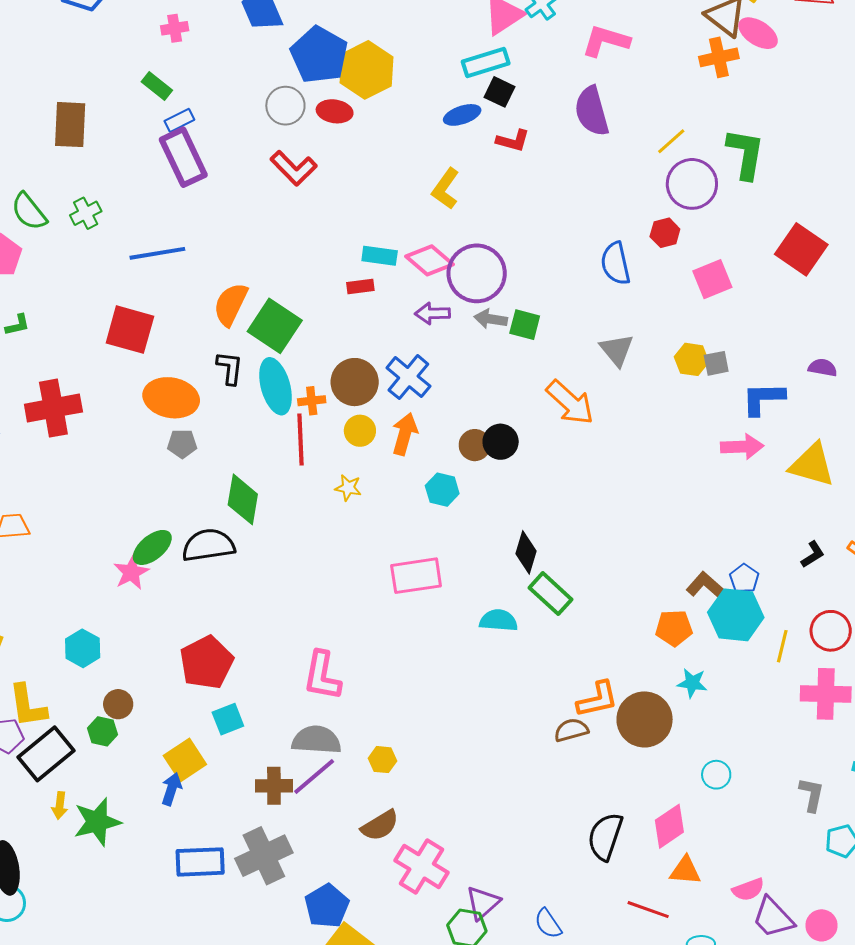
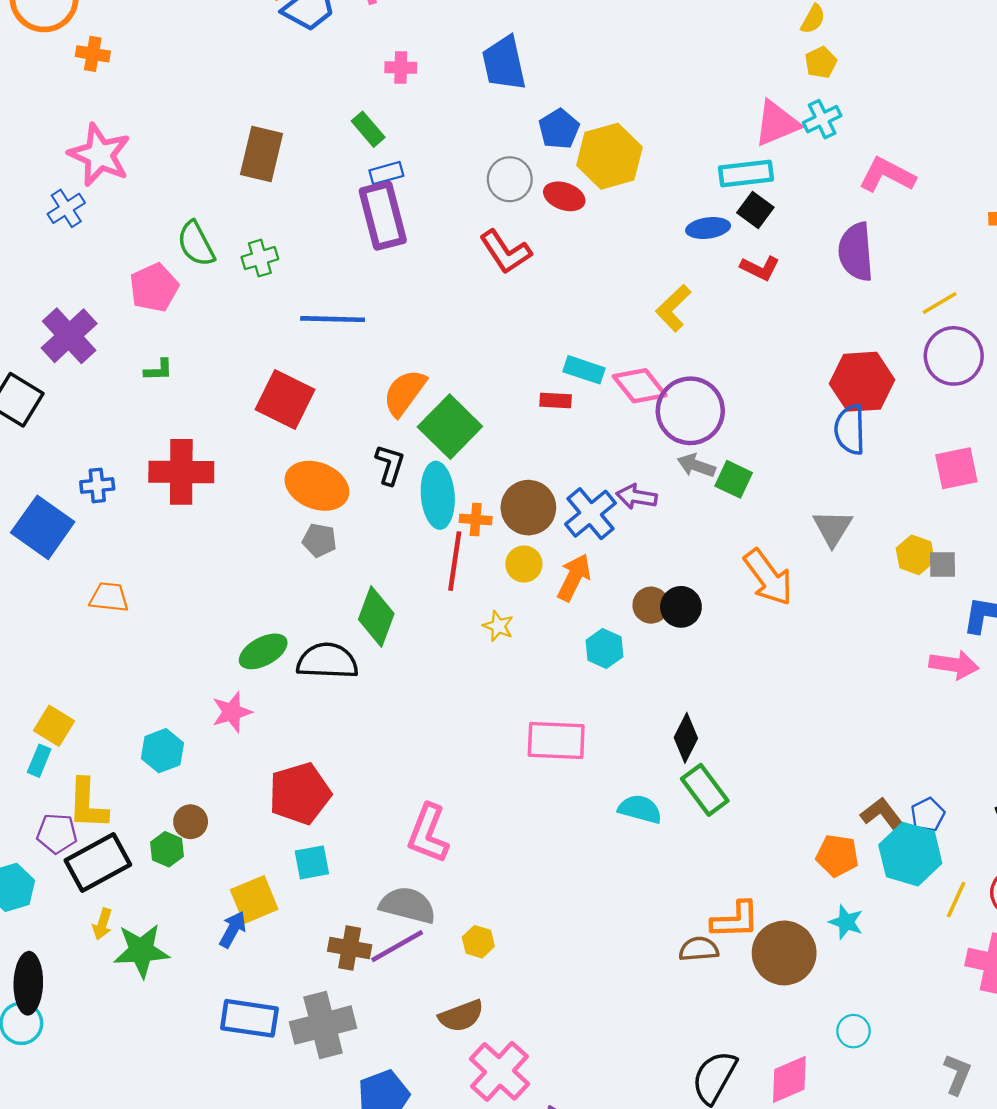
blue pentagon: (319, 55) -> (559, 129), size x0.6
red hexagon: (665, 233) -> (862, 382), moved, size x1.8
purple arrow: (432, 313) -> (637, 497), moved
pink star: (131, 572) -> (232, 712), moved

